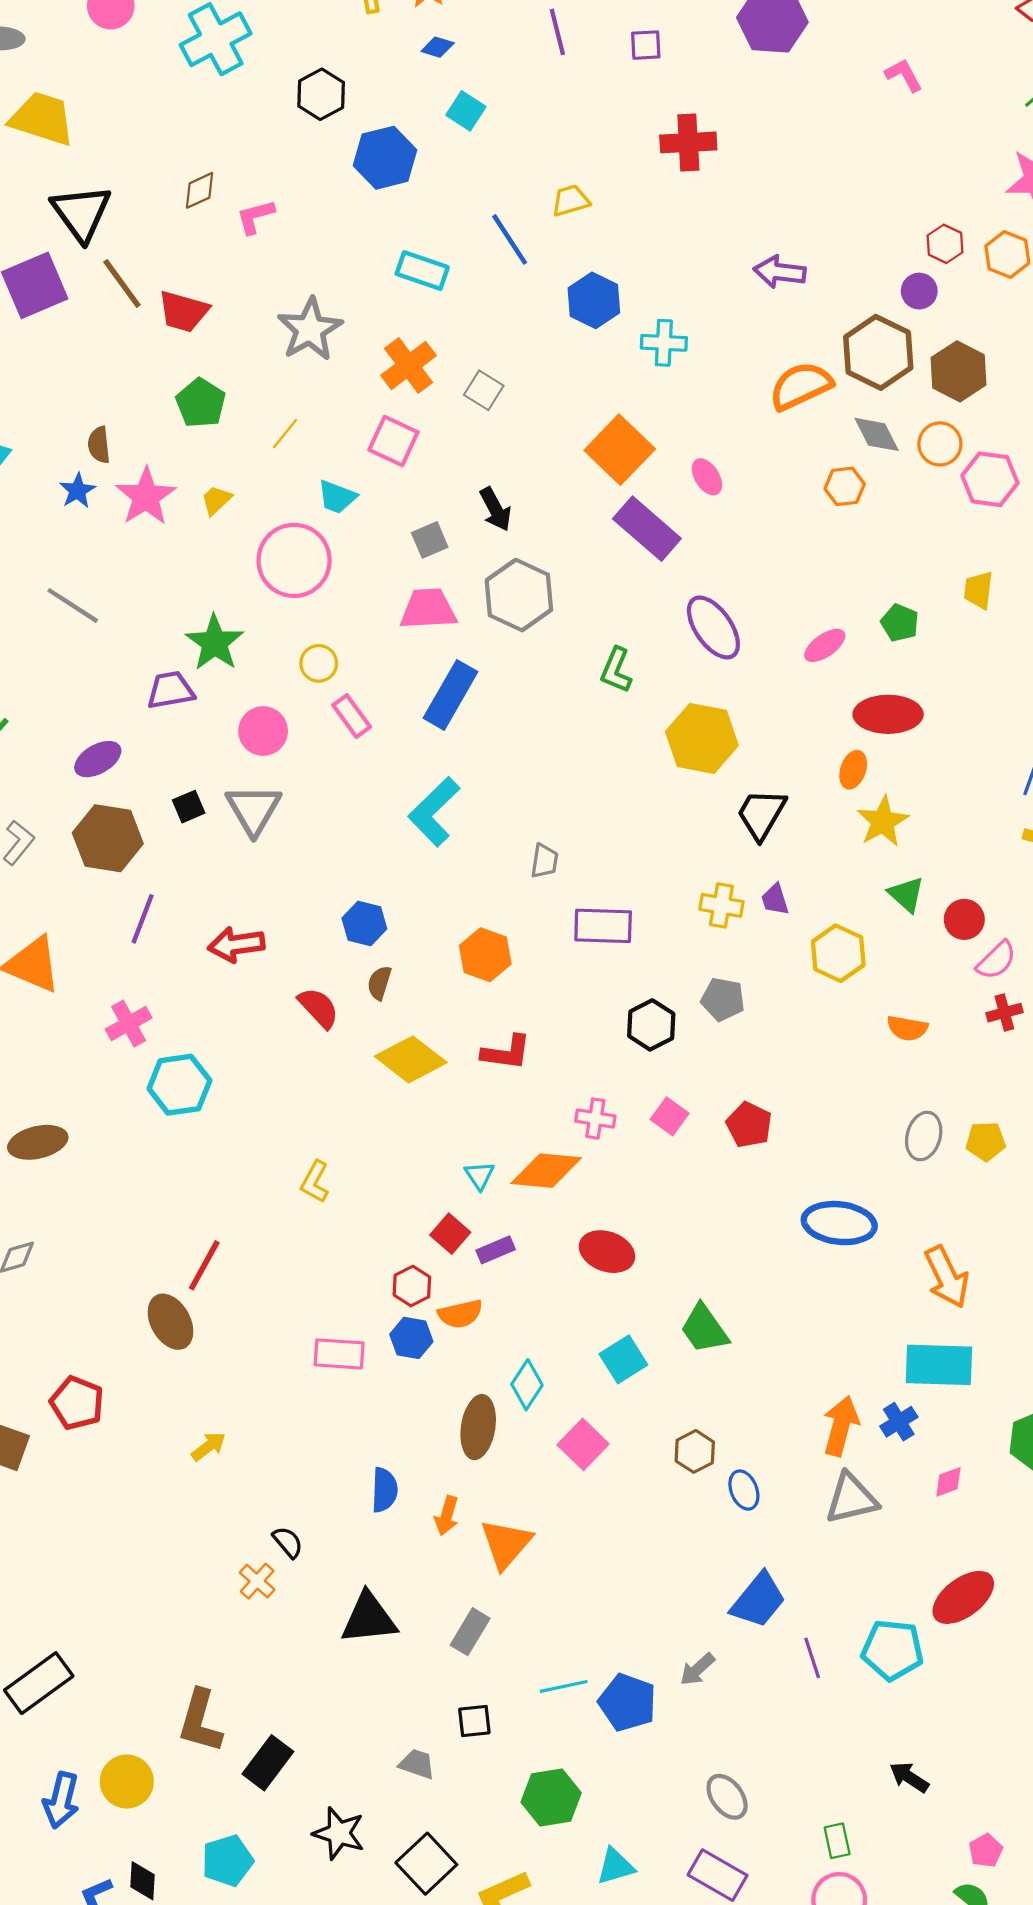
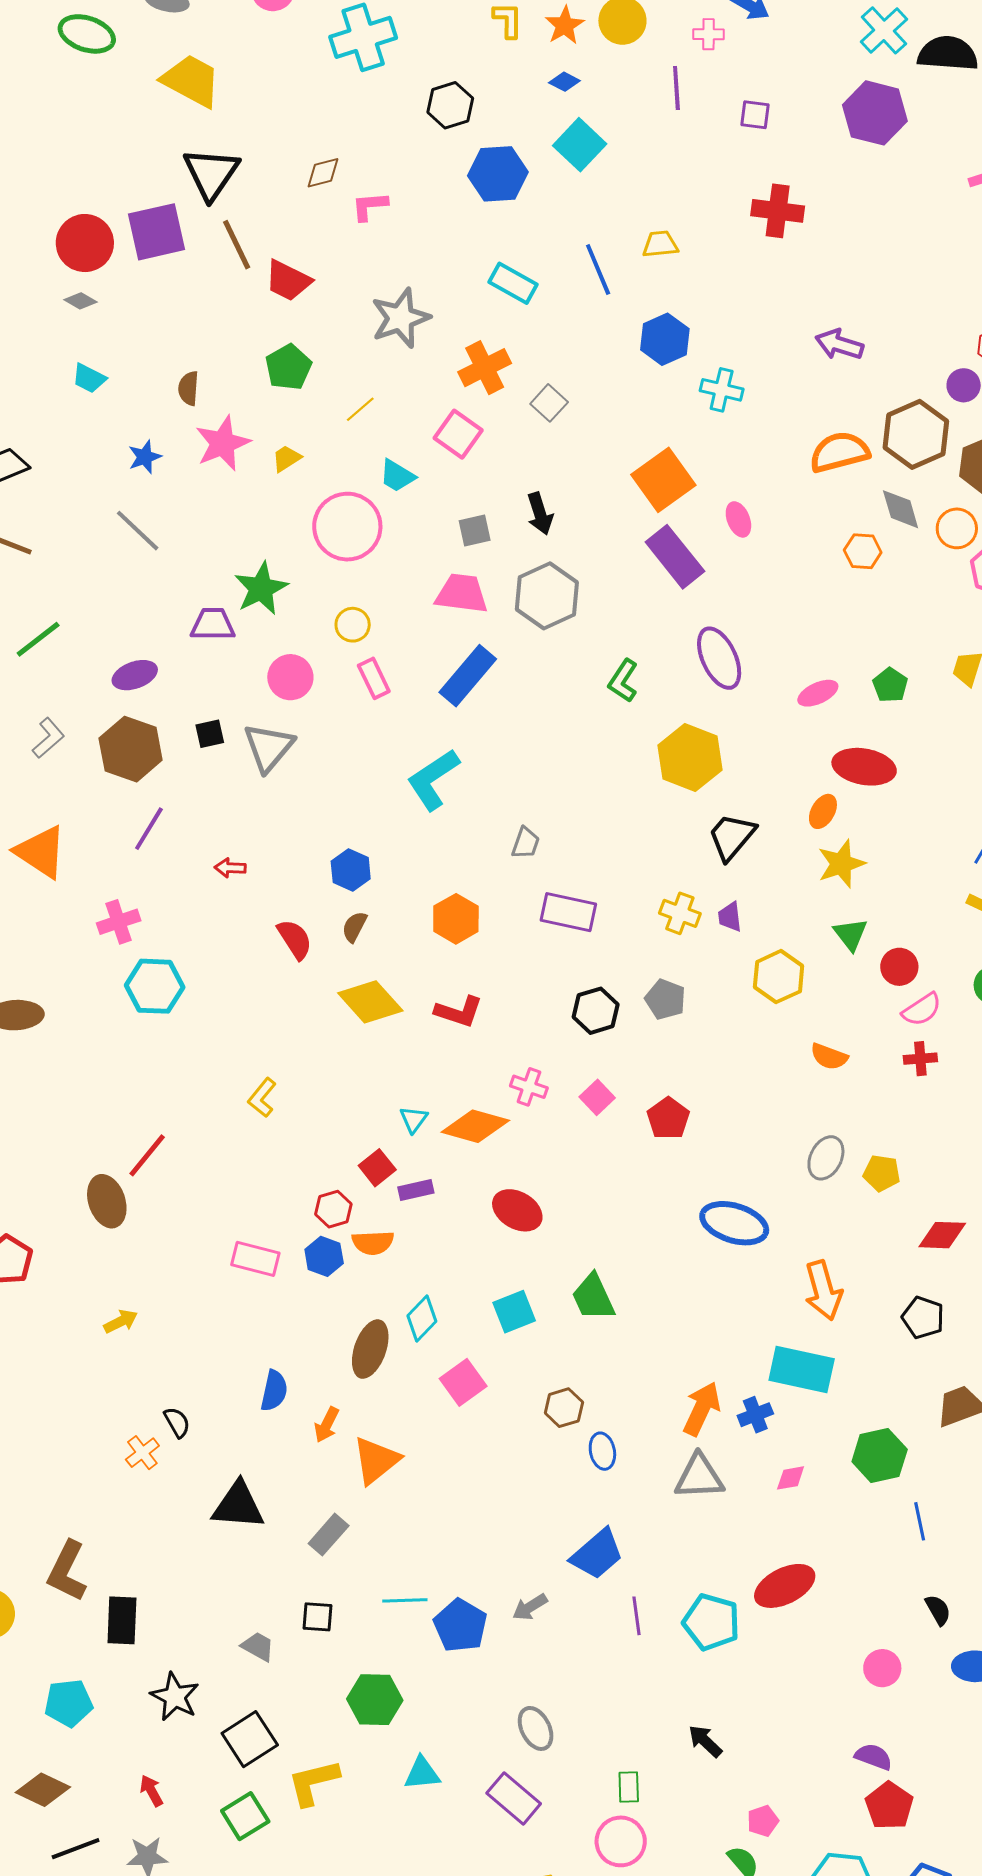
cyan square: (466, 111) -> (580, 145), size x1.4
blue star: (77, 491) -> (145, 457), moved
red arrow: (236, 945) -> (230, 868), size x0.6
black rectangle: (268, 1763) -> (122, 1620), turned -45

